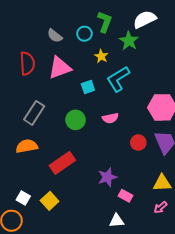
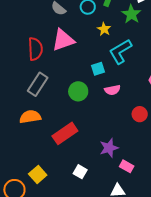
red semicircle: (27, 63) -> (35, 49), moved
cyan square: (88, 87) -> (98, 69), moved
white square: (23, 198) -> (80, 172), moved
yellow square: (50, 201) -> (38, 174), moved

